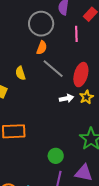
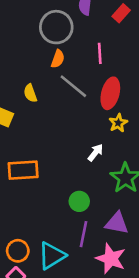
pink line: (76, 34) -> (100, 53), moved
white arrow: (66, 98) -> (95, 153), moved, turned -40

